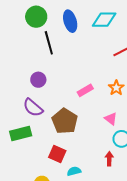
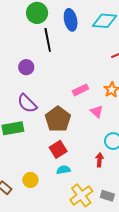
purple circle: (38, 80) -> (26, 67), moved
pink triangle: (111, 119) -> (97, 111), moved
red square: (57, 154) -> (58, 149), moved, turned 30

